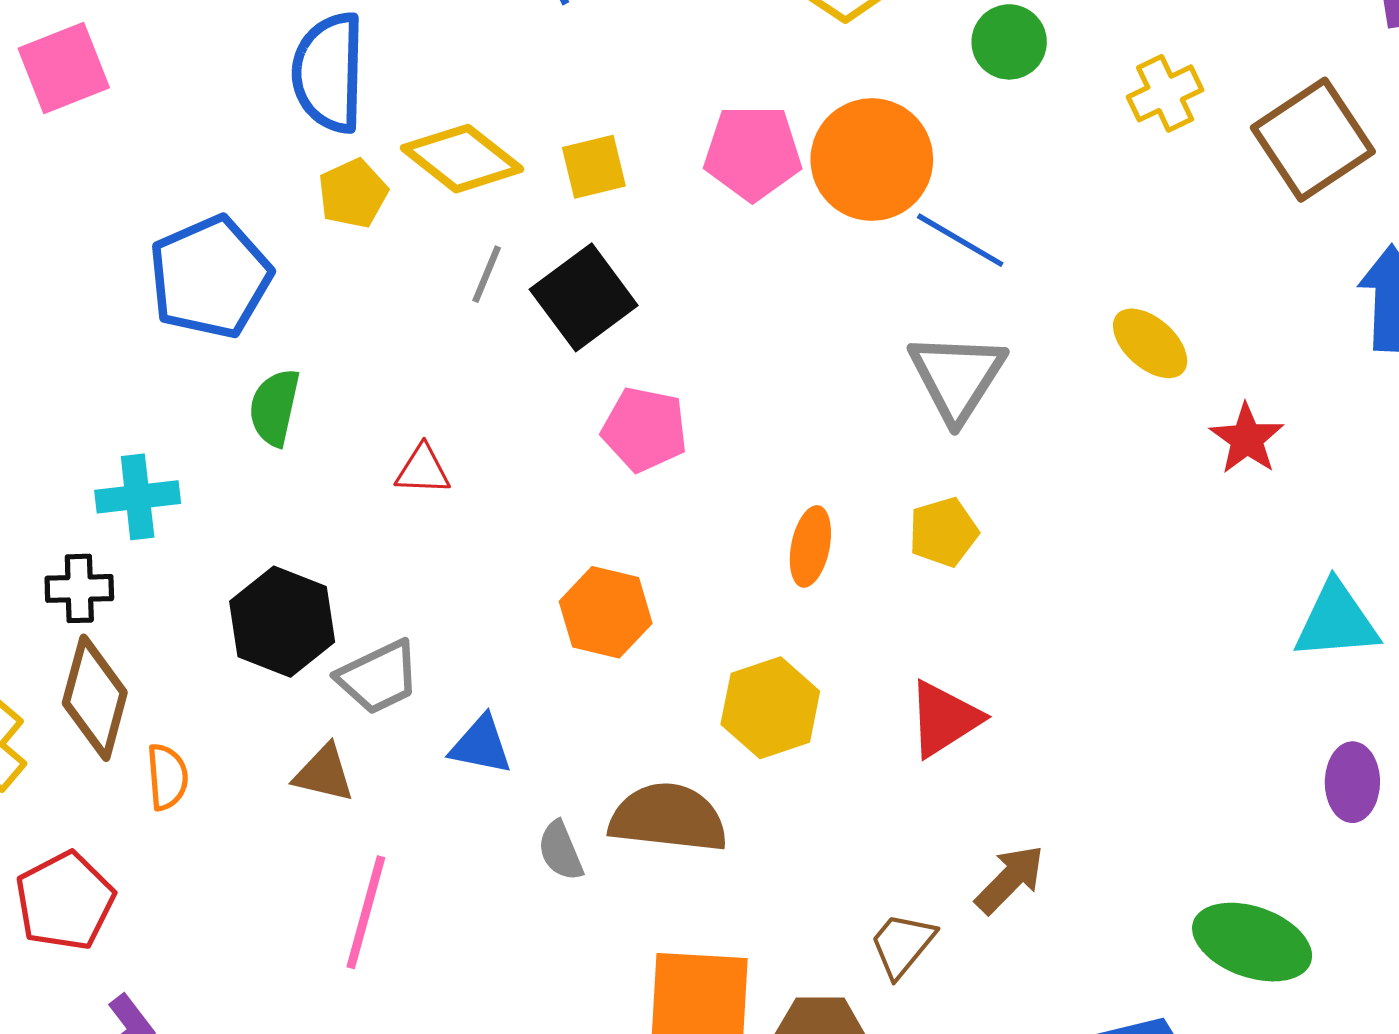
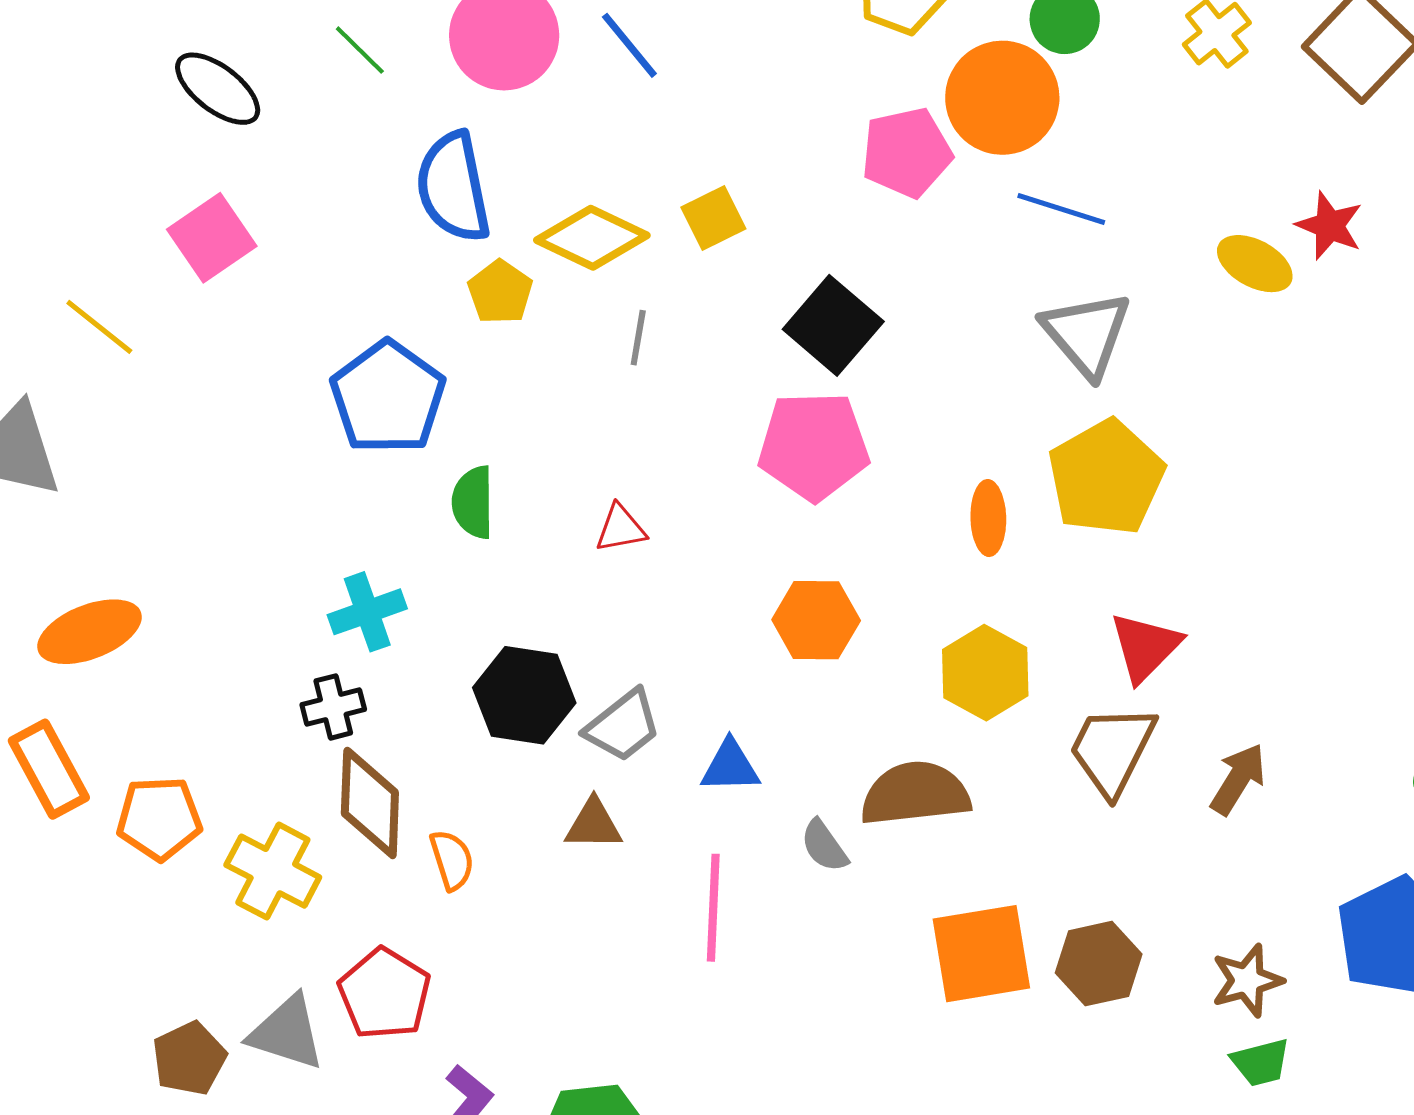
pink pentagon: (753, 153) -> (907, 153), moved
orange circle: (872, 160) -> (1002, 98), moved
black square: (584, 297) -> (833, 325), moved
pink pentagon: (645, 429) -> (814, 446), size x1.4
red star: (1247, 439) -> (1330, 226), moved
yellow pentagon: (943, 532) -> (1106, 478), size x1.8
pink line: (366, 912) -> (713, 908), moved
brown trapezoid: (902, 945) -> (1112, 750), moved, size x1.5

